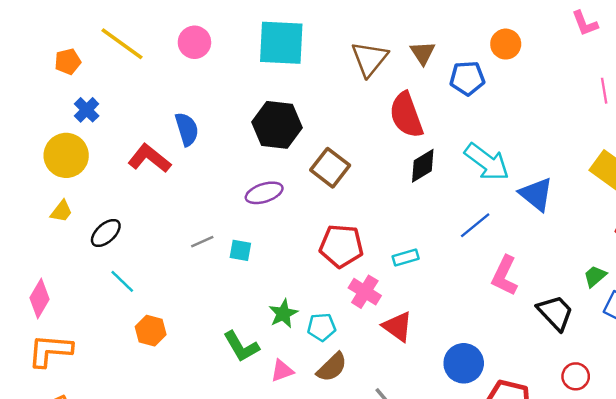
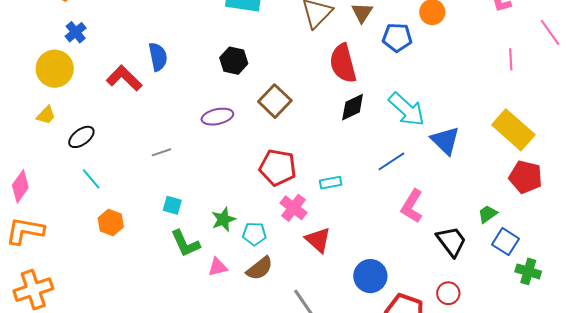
black hexagon: (277, 125) -> (234, 61), size x0.7
cyan square: (240, 250) -> (172, 205), moved
red circle: (576, 376) -> (448, 293), moved

